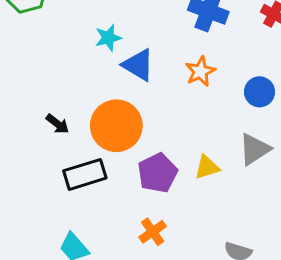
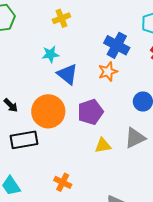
orange star: (200, 71) -> (108, 72), moved
purple pentagon: (158, 173) -> (90, 112), moved
orange cross: (153, 232) -> (63, 182), turned -36

